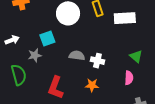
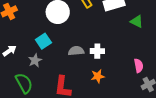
green triangle: (136, 56) -> (137, 21), moved
pink semicircle: (129, 78) -> (139, 66), moved

